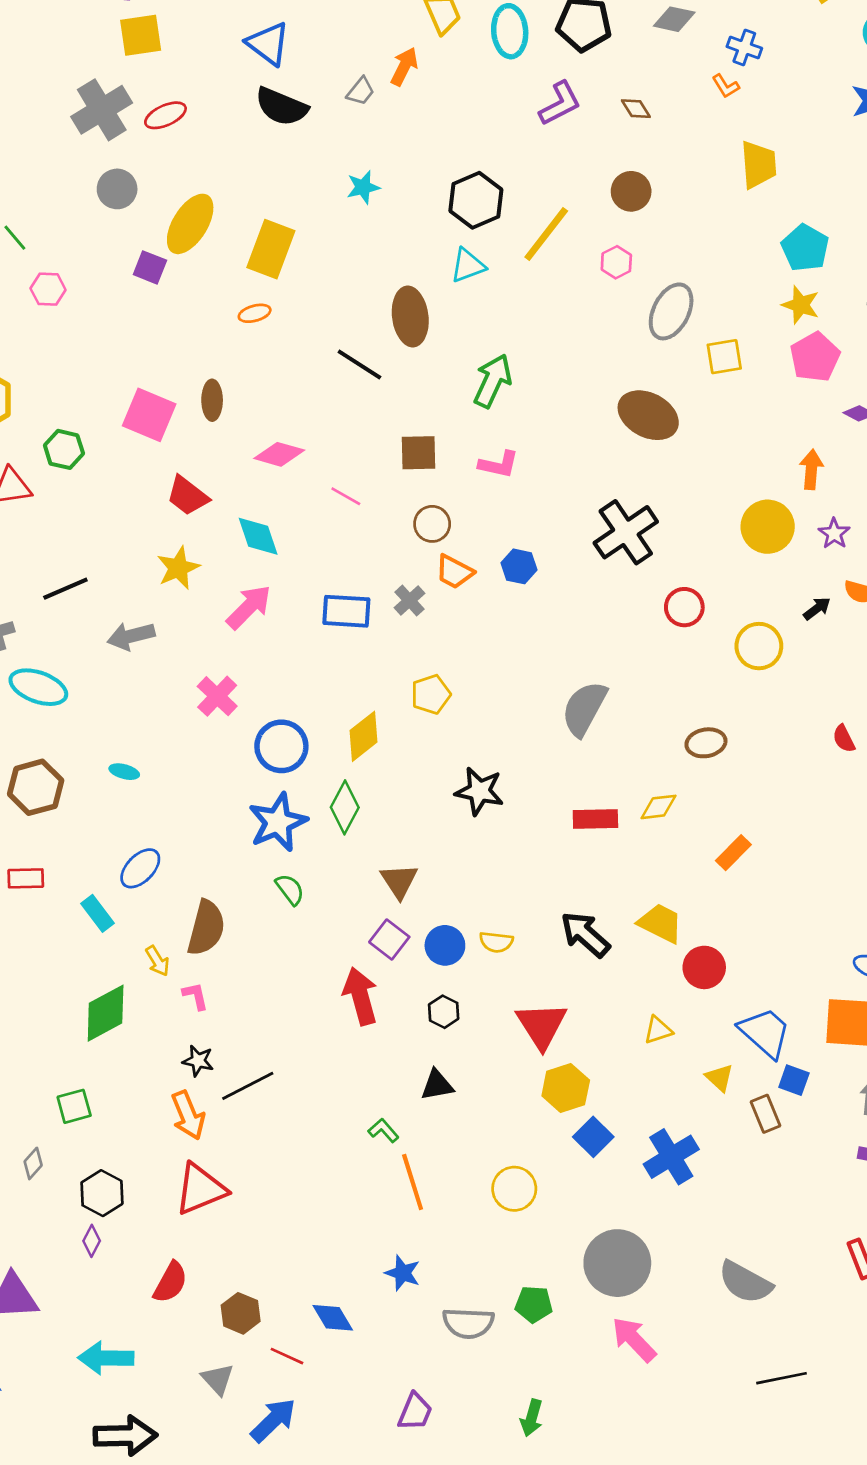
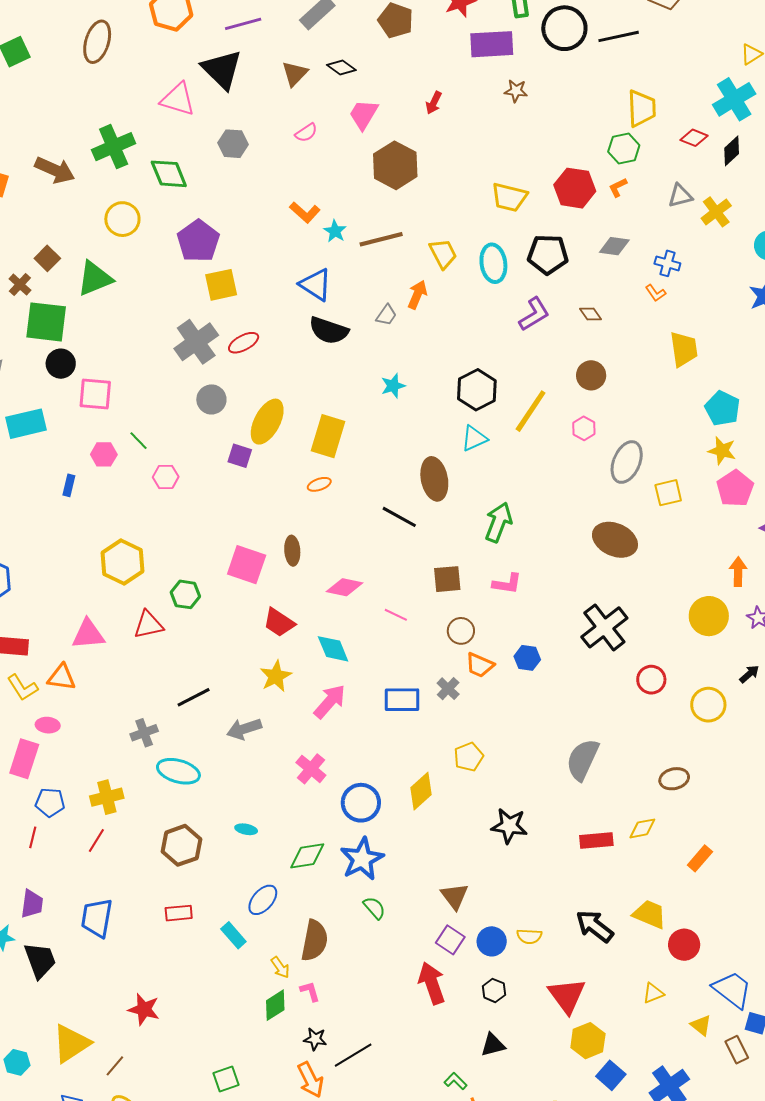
green diamond: (345, 807) -> (307, 856), moved, turned 57
green diamond: (106, 1013) -> (275, 1005), moved, size x0.7

